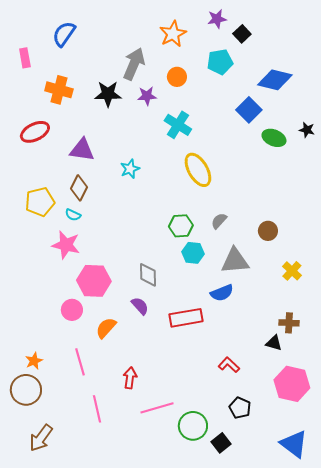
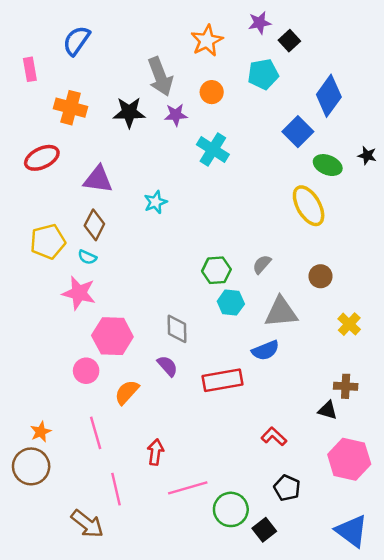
gray arrow: (134, 64) -> (160, 77), turned 136
blue diamond: (275, 80) -> (329, 96), turned -68
yellow ellipse: (198, 170) -> (309, 206), moved
brown arrow: (41, 438) -> (87, 524), moved, turned -88

